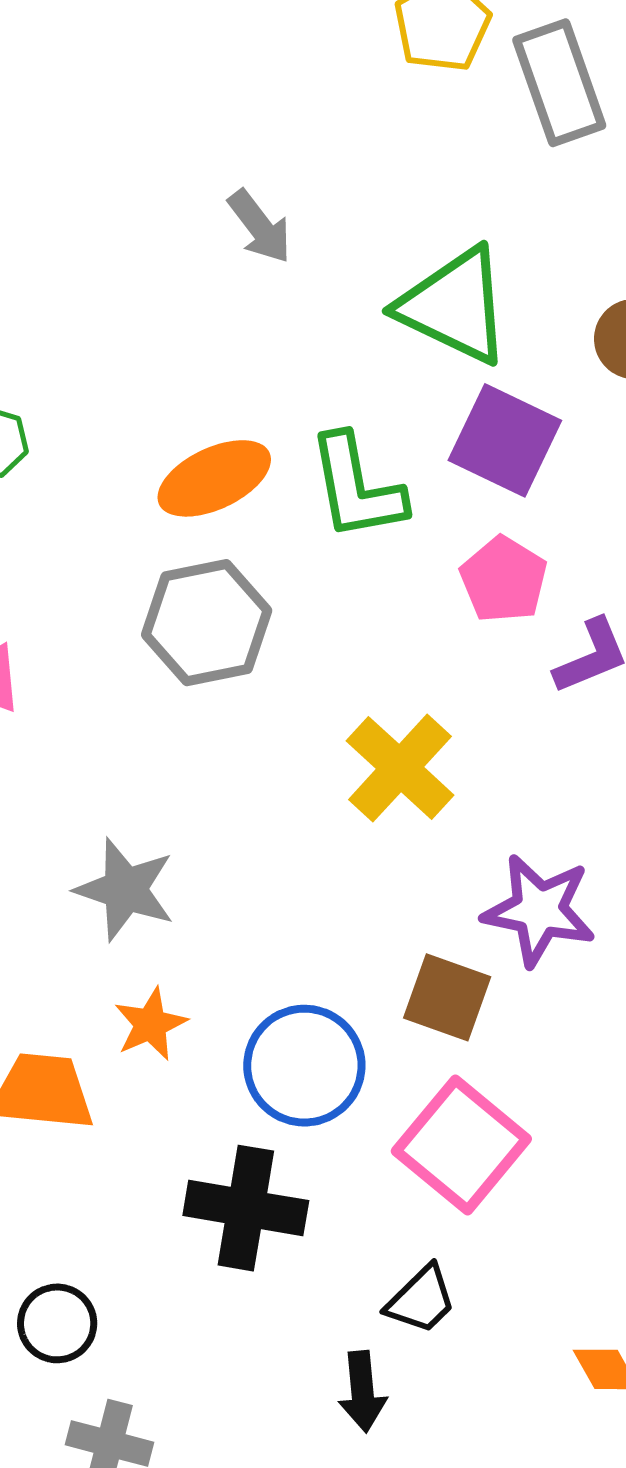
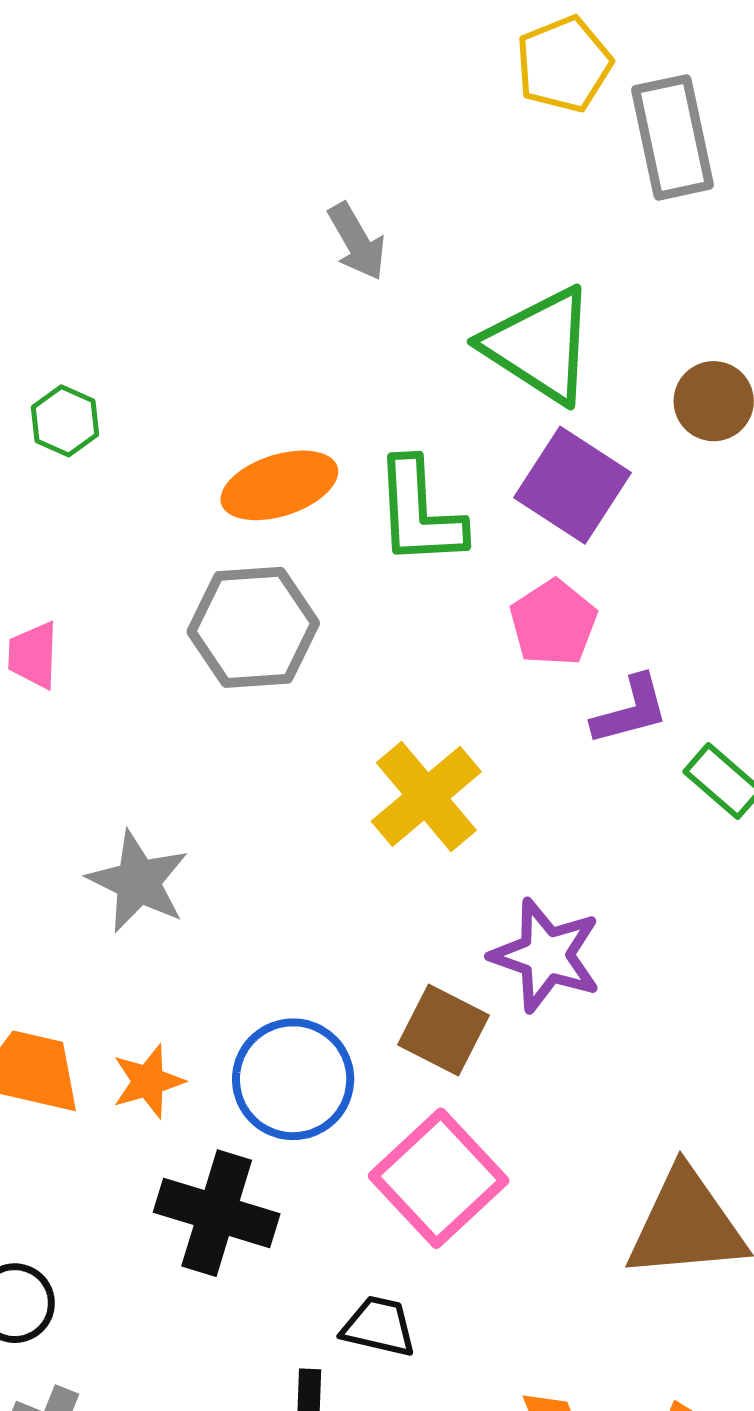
orange star: (151, 1024) -> (148, 1081), moved
black trapezoid: (421, 1300) -> (379, 1326), turned -130

